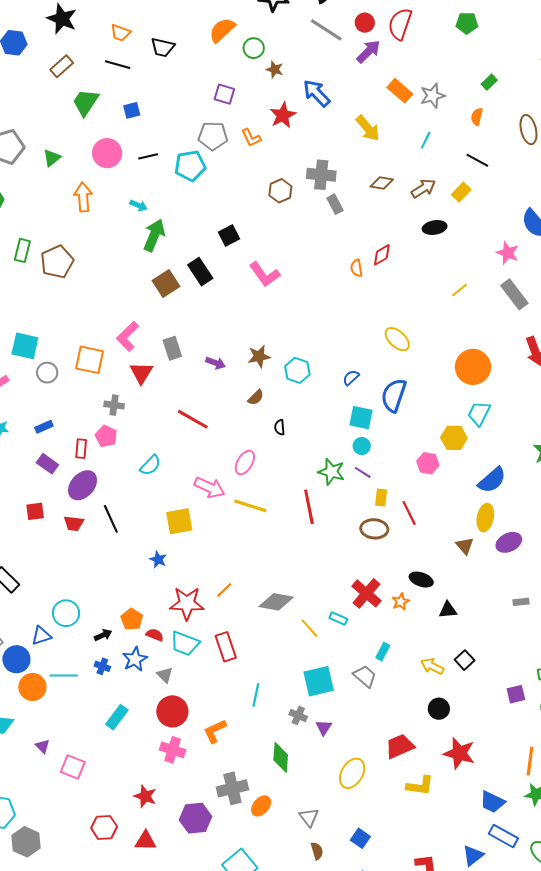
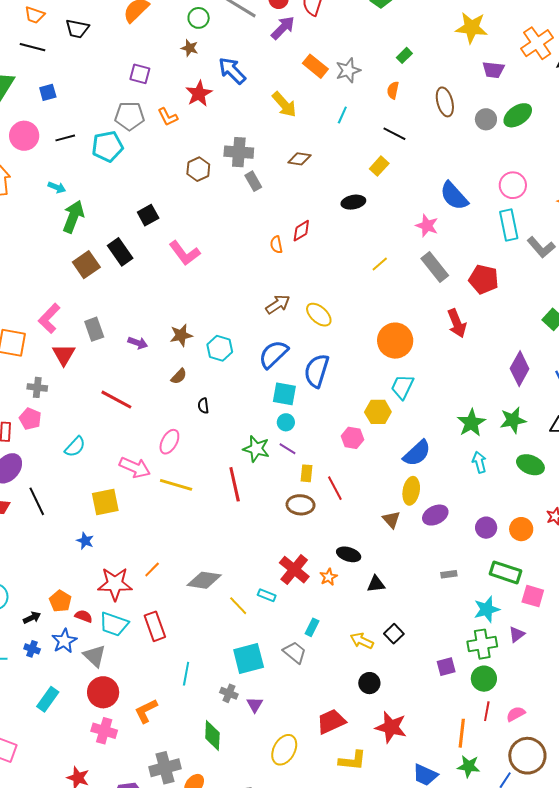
green circle: (254, 48) -> (199, 18), moved
brown arrow: (423, 188) -> (278, 304), moved
blue semicircle: (351, 378) -> (273, 354), size x1.8
gray triangle: (165, 675) -> (95, 656), size x1.4

